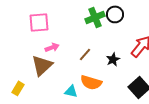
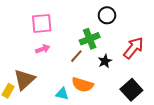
green cross: (95, 17) -> (90, 39), moved
pink square: (39, 22) -> (42, 23), moved
brown triangle: (42, 65) -> (24, 80), moved

